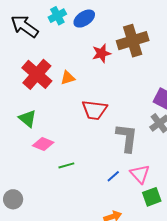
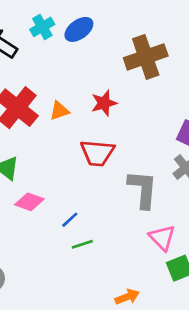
red star: (101, 53) -> (104, 103), moved
green line: (66, 165) -> (82, 244), moved
blue line: (113, 176) -> (70, 220), moved

